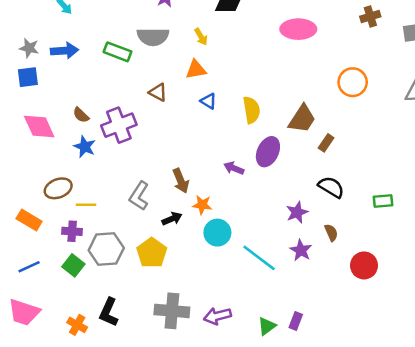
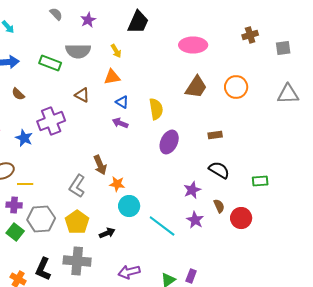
brown semicircle: (81, 115) -> (18, 94), moved
brown trapezoid: (302, 119) -> (196, 87), moved
brown rectangle: (326, 143) -> (215, 135), turned 48
purple arrow: (234, 168) -> (120, 123), moved
gray L-shape: (139, 196) -> (77, 186), moved
black arrow: (172, 219) -> (107, 233), moved
red circle: (364, 265) -> (241, 218), moved
gray cross: (172, 311) -> (77, 261), moved

